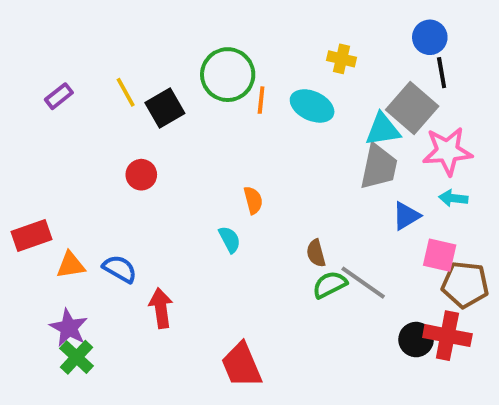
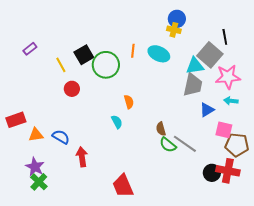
blue circle: (430, 37) -> (177, 19), moved
green circle: (228, 75) -> (106, 65), moved
yellow line: (126, 92) -> (61, 65), moved
green semicircle: (330, 285) -> (168, 145), turned -114

